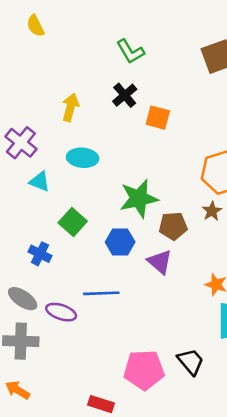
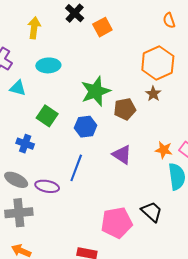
orange square: (158, 118) -> (102, 27), turned -36
purple triangle: (160, 262) -> (122, 155), moved
blue line: (101, 293) -> (76, 168), turned -60

